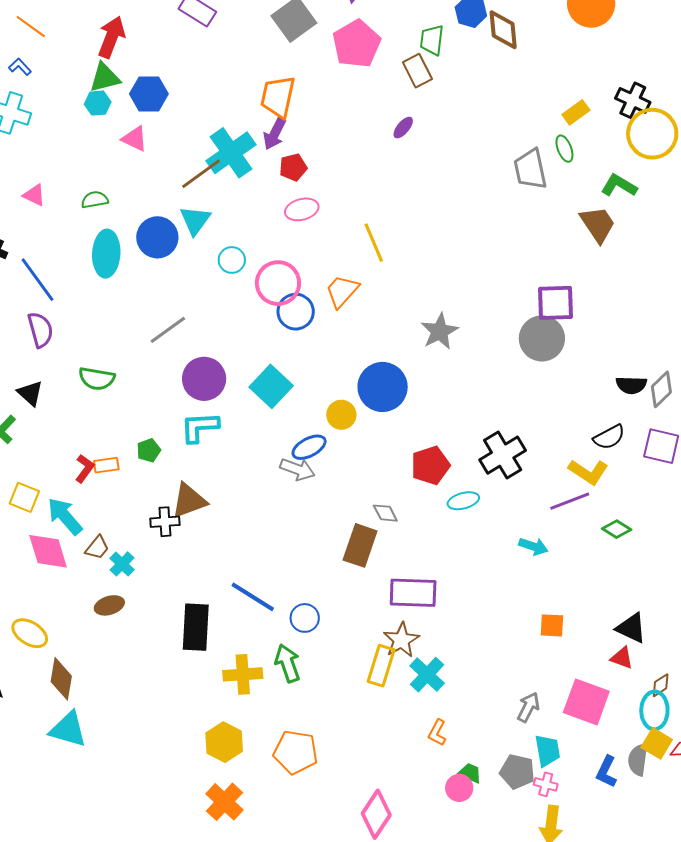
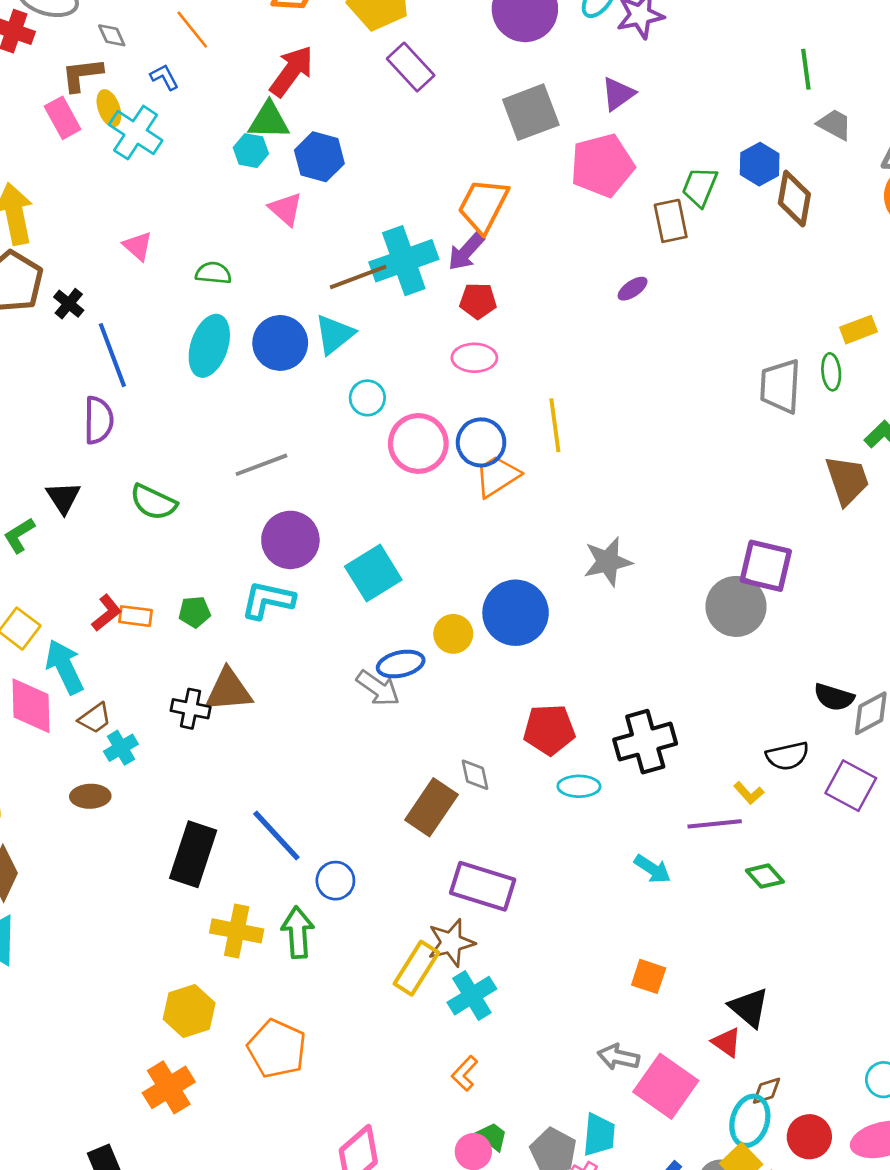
blue circle: (296, 312) -> (481, 442), moved
yellow L-shape: (588, 472) -> (749, 793), size x0.6
gray arrow: (528, 707) -> (618, 1057), moved, turned -120

